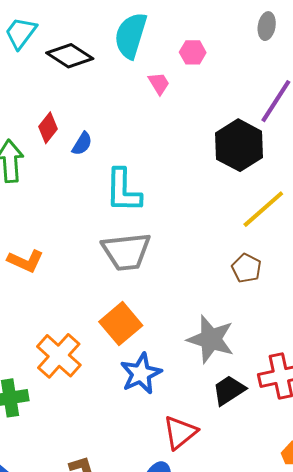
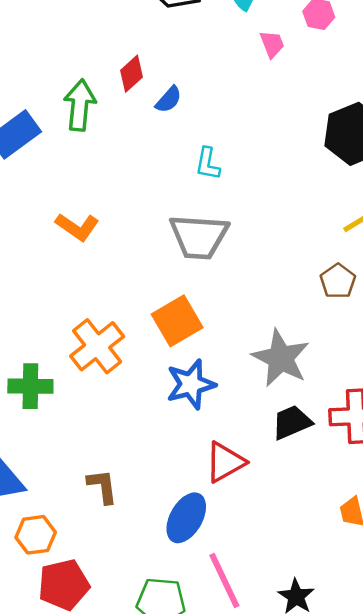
cyan L-shape: (123, 191) -> (208, 164), size x0.6

